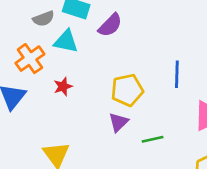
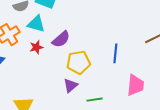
purple semicircle: (110, 25) -> (61, 39), moved
red star: (63, 87) -> (36, 47), moved

